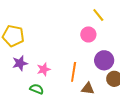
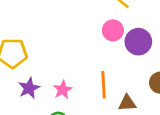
purple circle: (104, 60) -> (138, 42), moved

